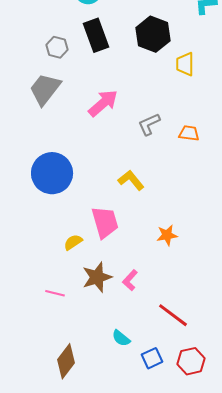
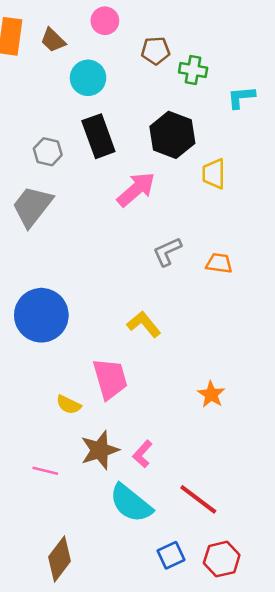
pink arrow: (103, 103) -> (136, 189), moved
orange star: (167, 235) -> (211, 394), moved, turned -30
yellow semicircle: (73, 242) -> (69, 405), turned -120
cyan semicircle: (121, 338) -> (131, 503), moved, size x1.8

